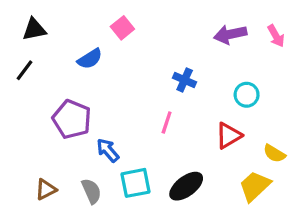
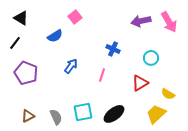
black triangle: (34, 29) -> (21, 18), turned 42
pink arrow: (276, 36) -> (169, 22), size x1.5
purple pentagon: (72, 119) -> (26, 73), moved
blue arrow: (108, 150) -> (71, 66), moved, turned 77

